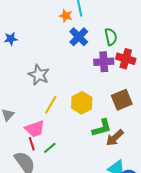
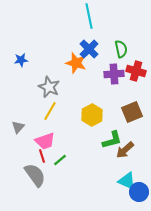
orange star: (66, 16) -> (76, 63), moved, size x1.5
blue star: (11, 39) -> (21, 60), moved
yellow line: (51, 105) -> (50, 111), moved

